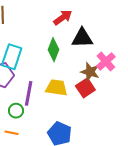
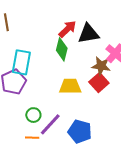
red arrow: (63, 17) -> (67, 29), moved
purple line: (29, 93) -> (50, 124), moved, turned 40

